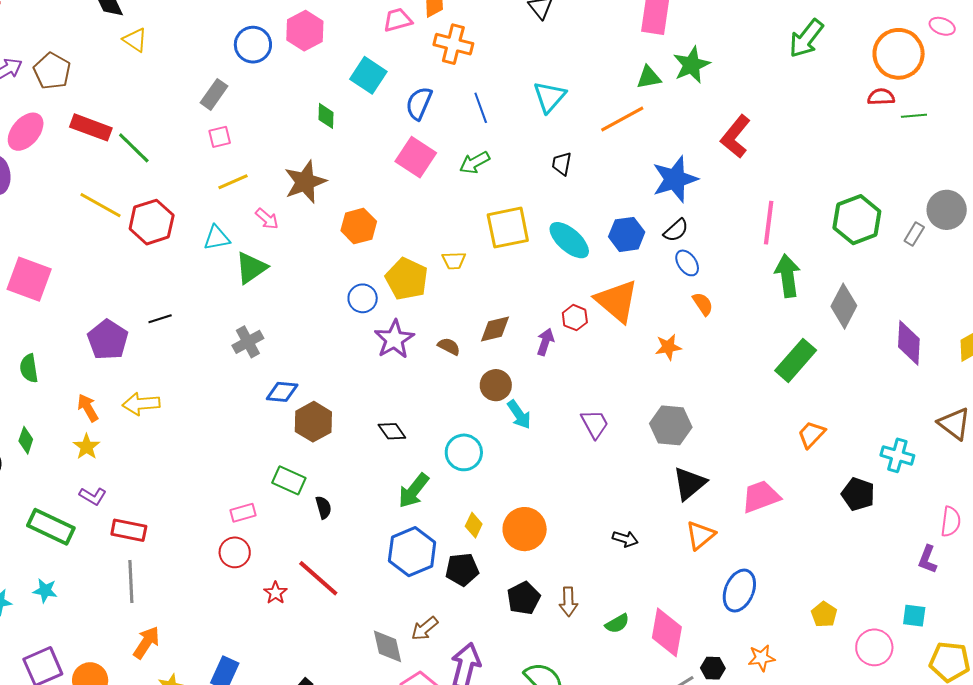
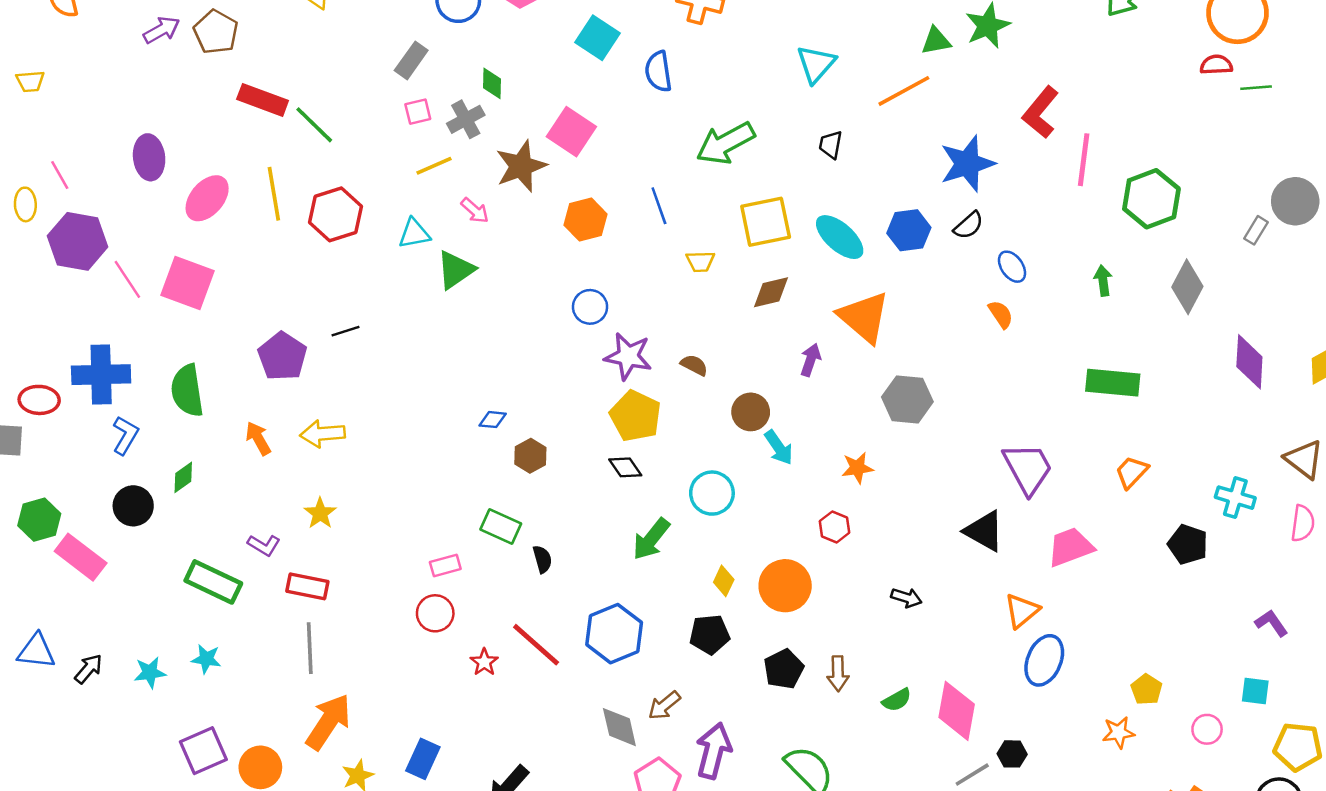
blue semicircle: (419, 103) -> (658, 72), turned -32
blue line: (481, 108) -> (659, 206), moved
green diamond: (326, 116) -> (492, 83), moved
pink ellipse: (26, 132) -> (207, 198), moved
pink square: (416, 157) -> (571, 132), moved
green arrow: (475, 163) -> (725, 143), size x1.6
yellow line: (100, 205) -> (274, 194), turned 51
green hexagon: (857, 220) -> (1151, 199), moved
pink line: (769, 223) -> (1084, 160), moved
blue ellipse: (687, 263) -> (1012, 267), moved
green arrow: (788, 276) -> (1103, 281), size x0.6
yellow pentagon: (407, 279) -> (636, 416), moved
orange triangle: (617, 301) -> (864, 317), moved
gray diamond: (844, 306) -> (1187, 287), moved
red hexagon: (575, 318) -> (835, 527), moved
brown diamond: (495, 329) -> (771, 292), moved
purple star: (394, 339) -> (628, 356), turned -30
gray cross: (248, 342) -> (466, 119), moved
orange star: (668, 347) -> (857, 468), moved
green rectangle: (796, 360) -> (1113, 383), turned 54
green semicircle: (29, 368) -> (187, 391), size x1.5
blue diamond: (282, 392) -> (493, 420), size x0.7
brown hexagon: (313, 422) -> (530, 456), size x0.7
purple trapezoid: (595, 424) -> (1028, 468), moved, size x1.5
gray hexagon: (671, 425) -> (907, 399), moved
green diamond: (26, 440) -> (183, 477), turned 36
yellow star: (87, 447) -> (320, 513), moved
black triangle: (689, 483) -> (984, 531), turned -51
pink semicircle: (951, 522) -> (1303, 523), moved
orange triangle: (700, 535) -> (1022, 611), moved
blue hexagon: (412, 552) -> (614, 634), moved
purple L-shape: (927, 559) -> (1271, 623), turned 124
orange arrow: (146, 642) -> (328, 722), size x1.4
pink circle: (874, 647) -> (1207, 729), size x0.7
orange star: (761, 658) -> (1119, 732), moved

